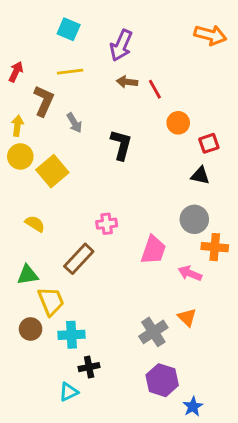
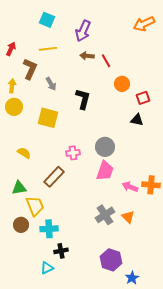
orange arrow: (210, 35) -> (144, 24), turned 140
yellow square: (52, 171) -> (48, 118), moved, turned -35
gray circle: (194, 219) -> (105, 147), moved
orange cross: (215, 247) -> (151, 185), moved
gray cross: (153, 332) -> (105, 215), moved

